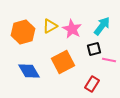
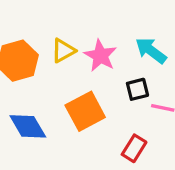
cyan arrow: (102, 26) -> (151, 51), turned -90

